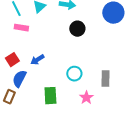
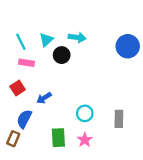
black circle: (77, 29) -> (62, 55), moved
red square: (12, 60) -> (18, 88), moved
pink star: (86, 98) -> (85, 140), moved

